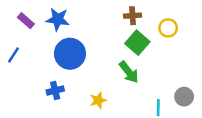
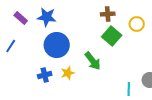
green arrow: (129, 72) -> (93, 61), moved
yellow star: (98, 100) -> (68, 73), moved

